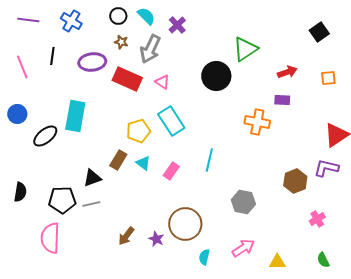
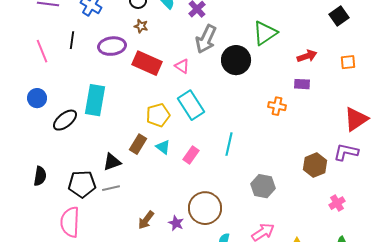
gray arrow: (150, 49) -> (206, 39), moved
orange cross: (257, 122) -> (277, 106), size x0.7

